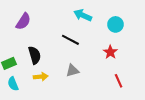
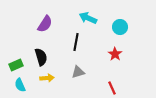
purple semicircle: (23, 21) -> (45, 24), moved
black line: (70, 40) -> (76, 42), turned 72
red line: (119, 81) -> (112, 88), moved

